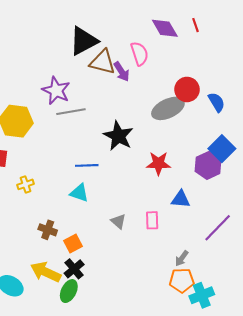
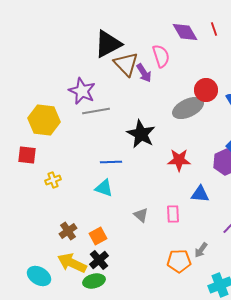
brown triangle: (103, 62) -> (126, 64), turned 32
brown cross: (48, 230) -> (68, 231), moved, turned 36
orange pentagon: (182, 280) -> (179, 261), moved
green ellipse: (69, 291) -> (94, 281), turned 50

